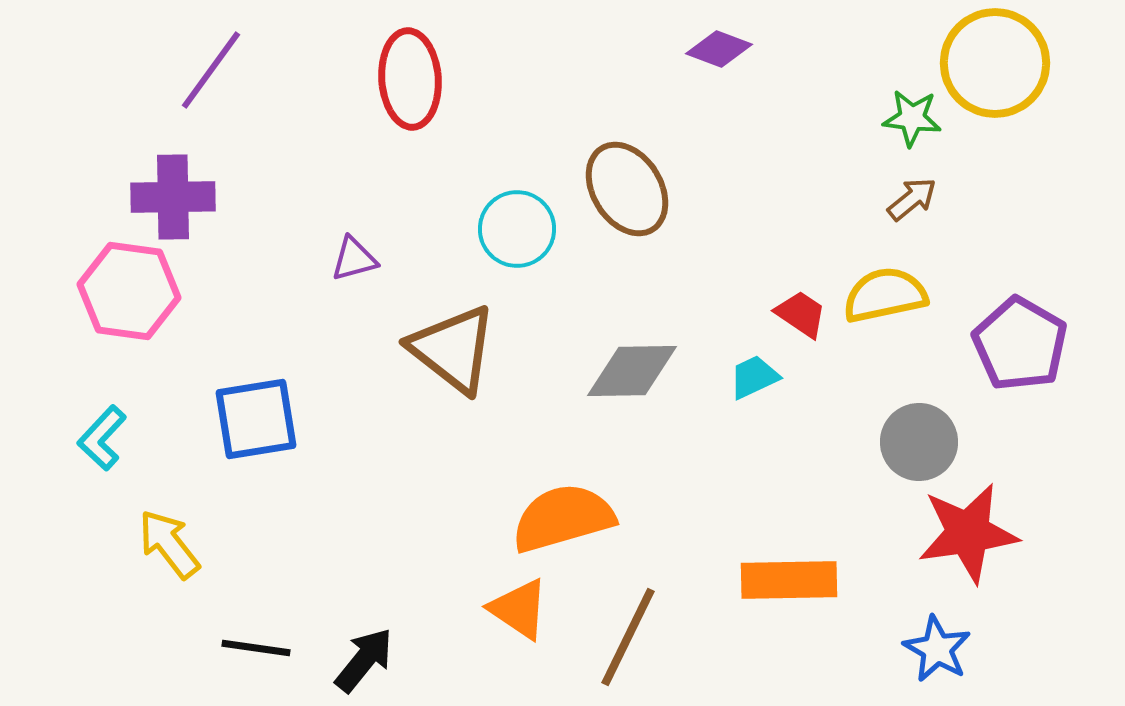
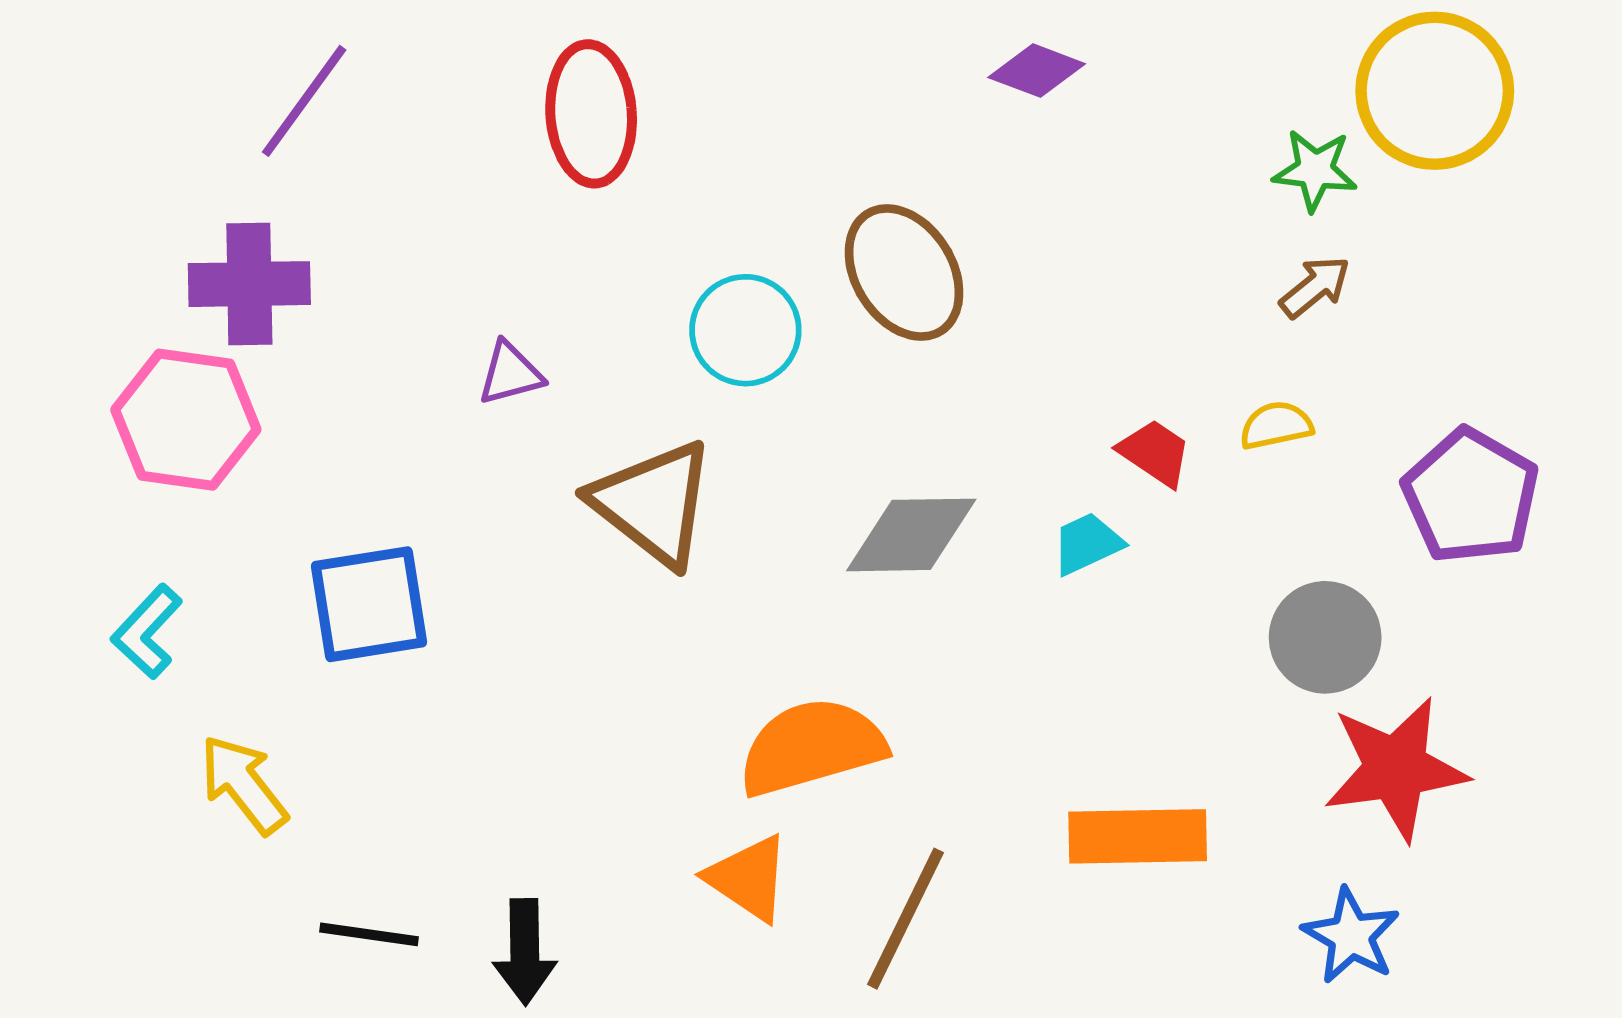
yellow semicircle: (885, 295) -> (1276, 425), size x0.6
black arrow: (364, 660) -> (525, 952), turned 140

